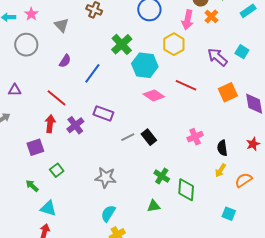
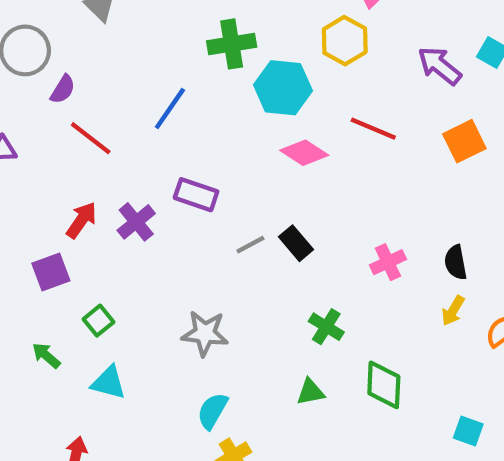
green cross: (122, 44) -> (232, 44), turned 35
purple semicircle: (65, 61) -> (63, 89), moved
red line: (57, 98) -> (91, 138), moved
red arrow: (50, 124) -> (81, 220), turned 30
pink cross: (195, 137) -> (388, 262), moved
green diamond: (186, 190) -> (384, 385), moved
cyan triangle: (48, 208) -> (108, 383), moved
cyan square: (229, 214) -> (468, 431), moved

